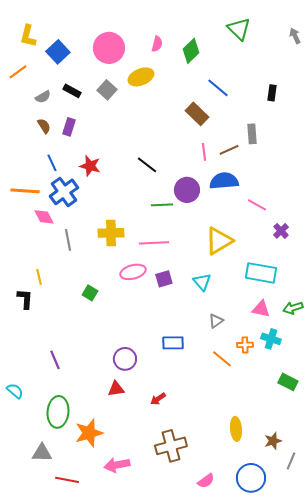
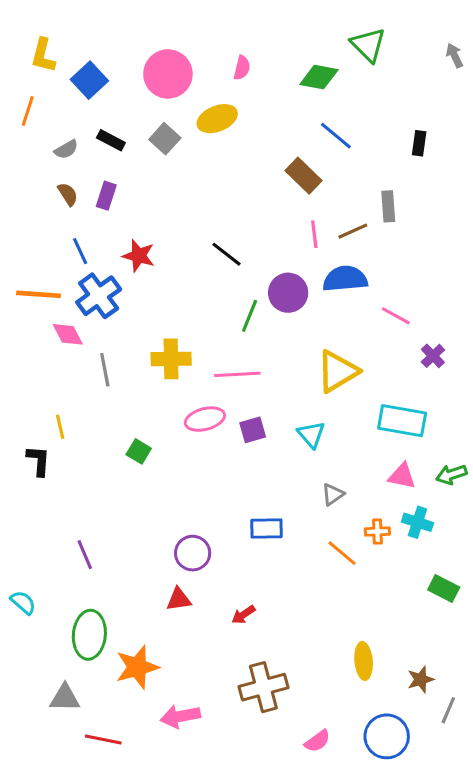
green diamond: (191, 51) -> (319, 77), moved, turned 55
orange line: (18, 72) -> (28, 111), turned -36
green line: (162, 205) -> (250, 316), turned -65

